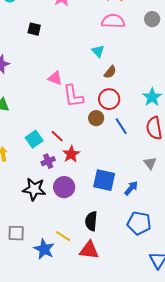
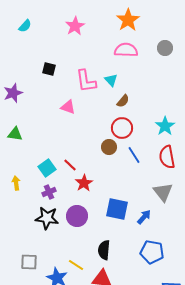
black square: (34, 29) -> (49, 69), moved
pink L-shape: (73, 96) -> (86, 81), moved
purple cross: (48, 161) -> (49, 192), moved
gray triangle: (150, 163) -> (163, 192), size x1.5

